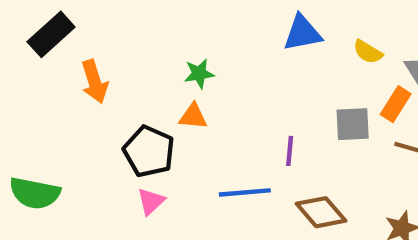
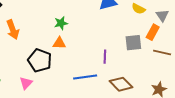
pink triangle: (151, 201) -> (26, 83), moved

